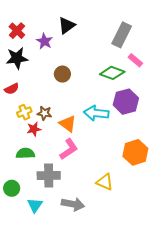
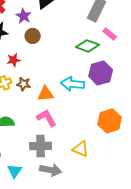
brown circle: (62, 74) -> (33, 36), moved
orange triangle: (68, 124) -> (46, 94), turned -42
red star: (34, 129) -> (14, 60), moved
pink L-shape: (69, 149) -> (47, 118), turned -85
gray cross: (49, 176) -> (41, 146), moved

